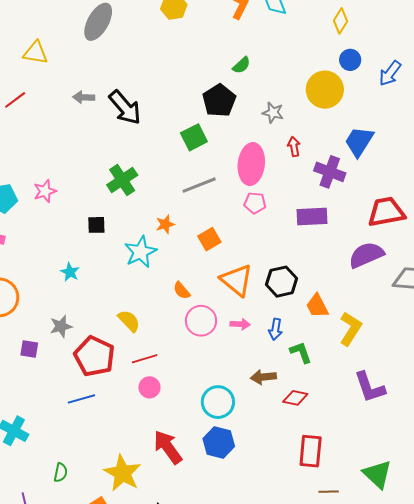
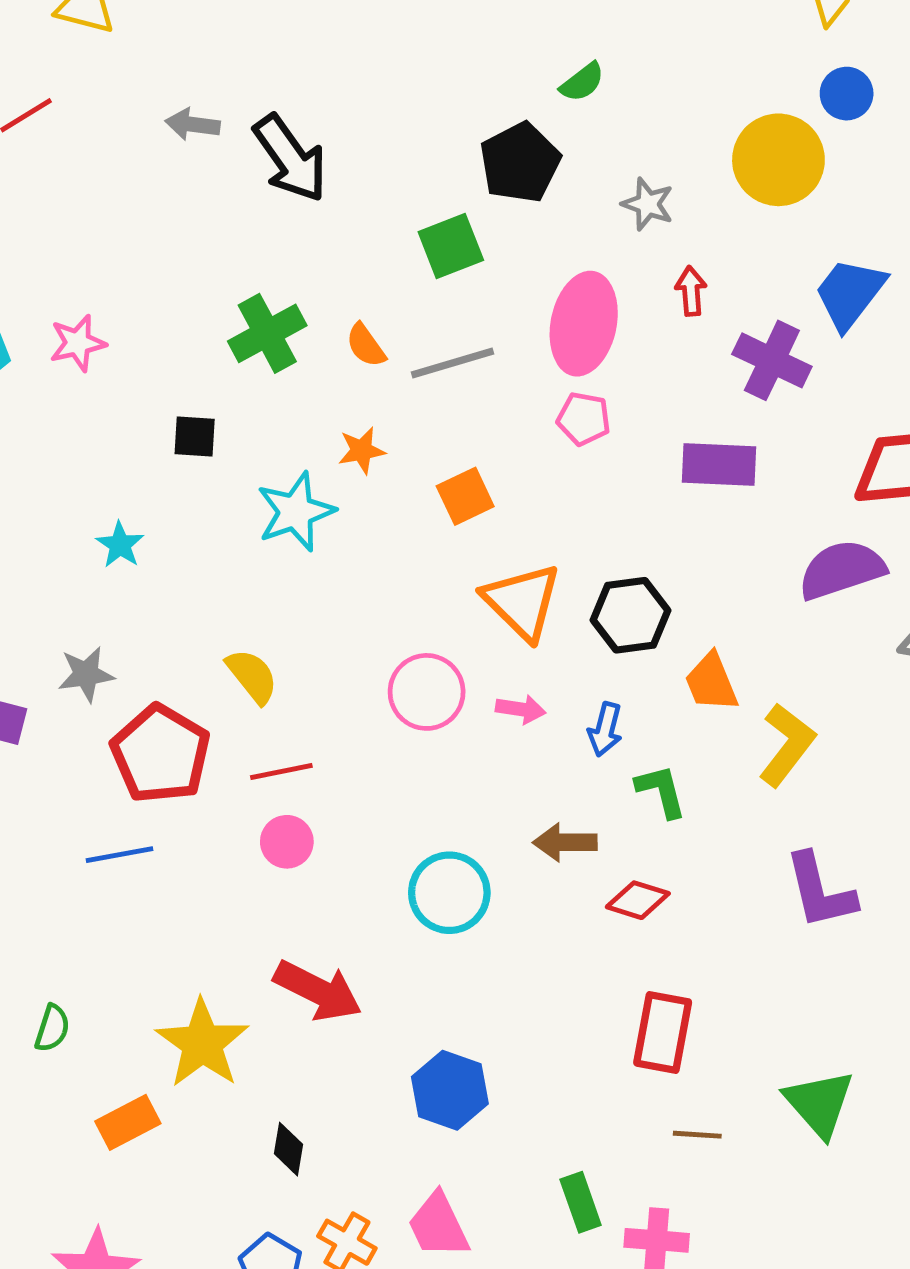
orange semicircle: (182, 291) -> (366, 345), moved
blue hexagon: (219, 442) -> (450, 1090), moved
red arrow: (168, 447) -> (318, 991), turned 147

